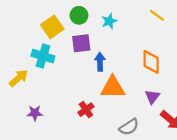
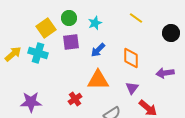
blue arrow: (100, 62) -> (98, 50), moved, turned -133
yellow arrow: (18, 78) -> (13, 54), moved
purple star: (35, 113) -> (31, 102), size x1.5

